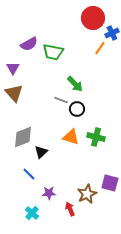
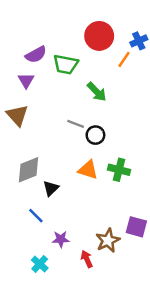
red circle: (93, 18) -> (99, 36), moved
purple triangle: (13, 68) -> (26, 81), moved
green arrow: (75, 84) -> (97, 92), moved

